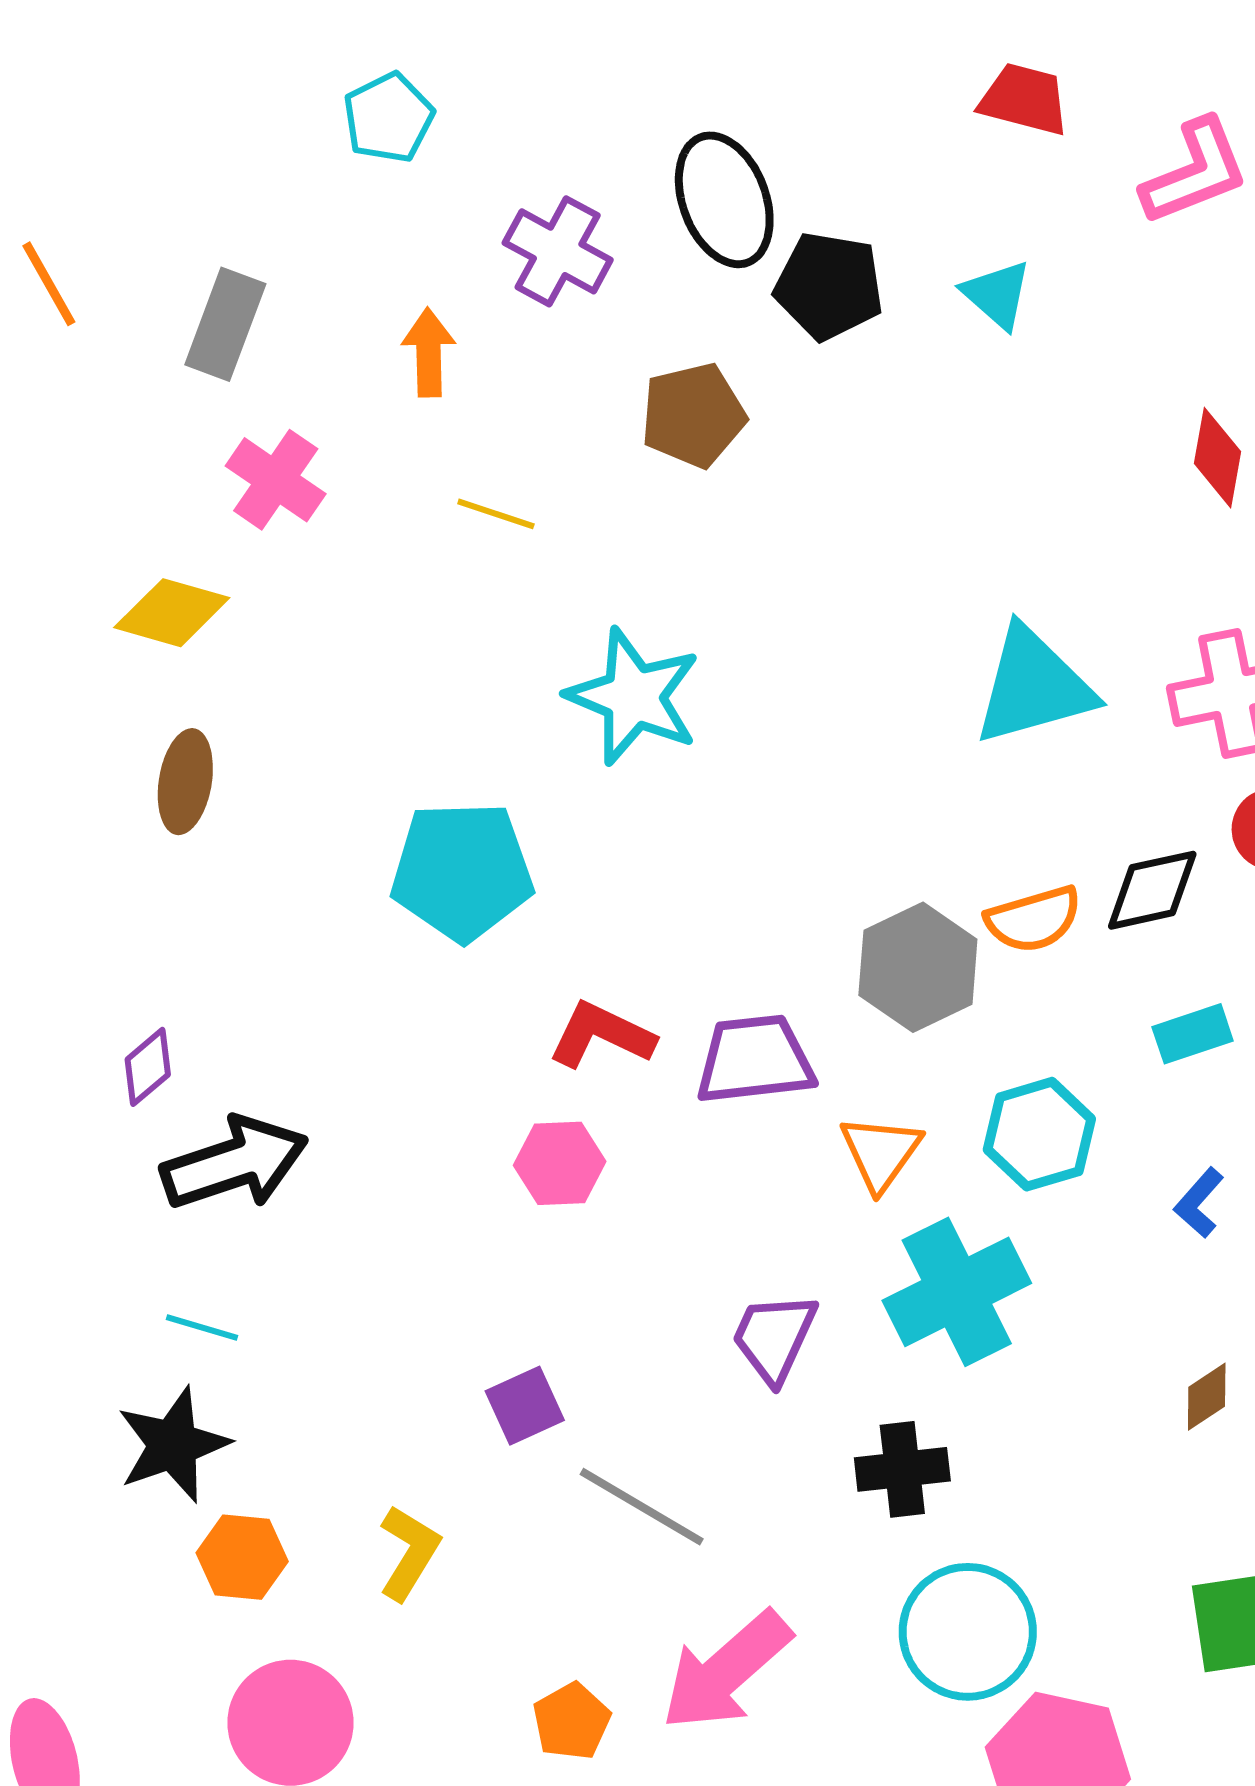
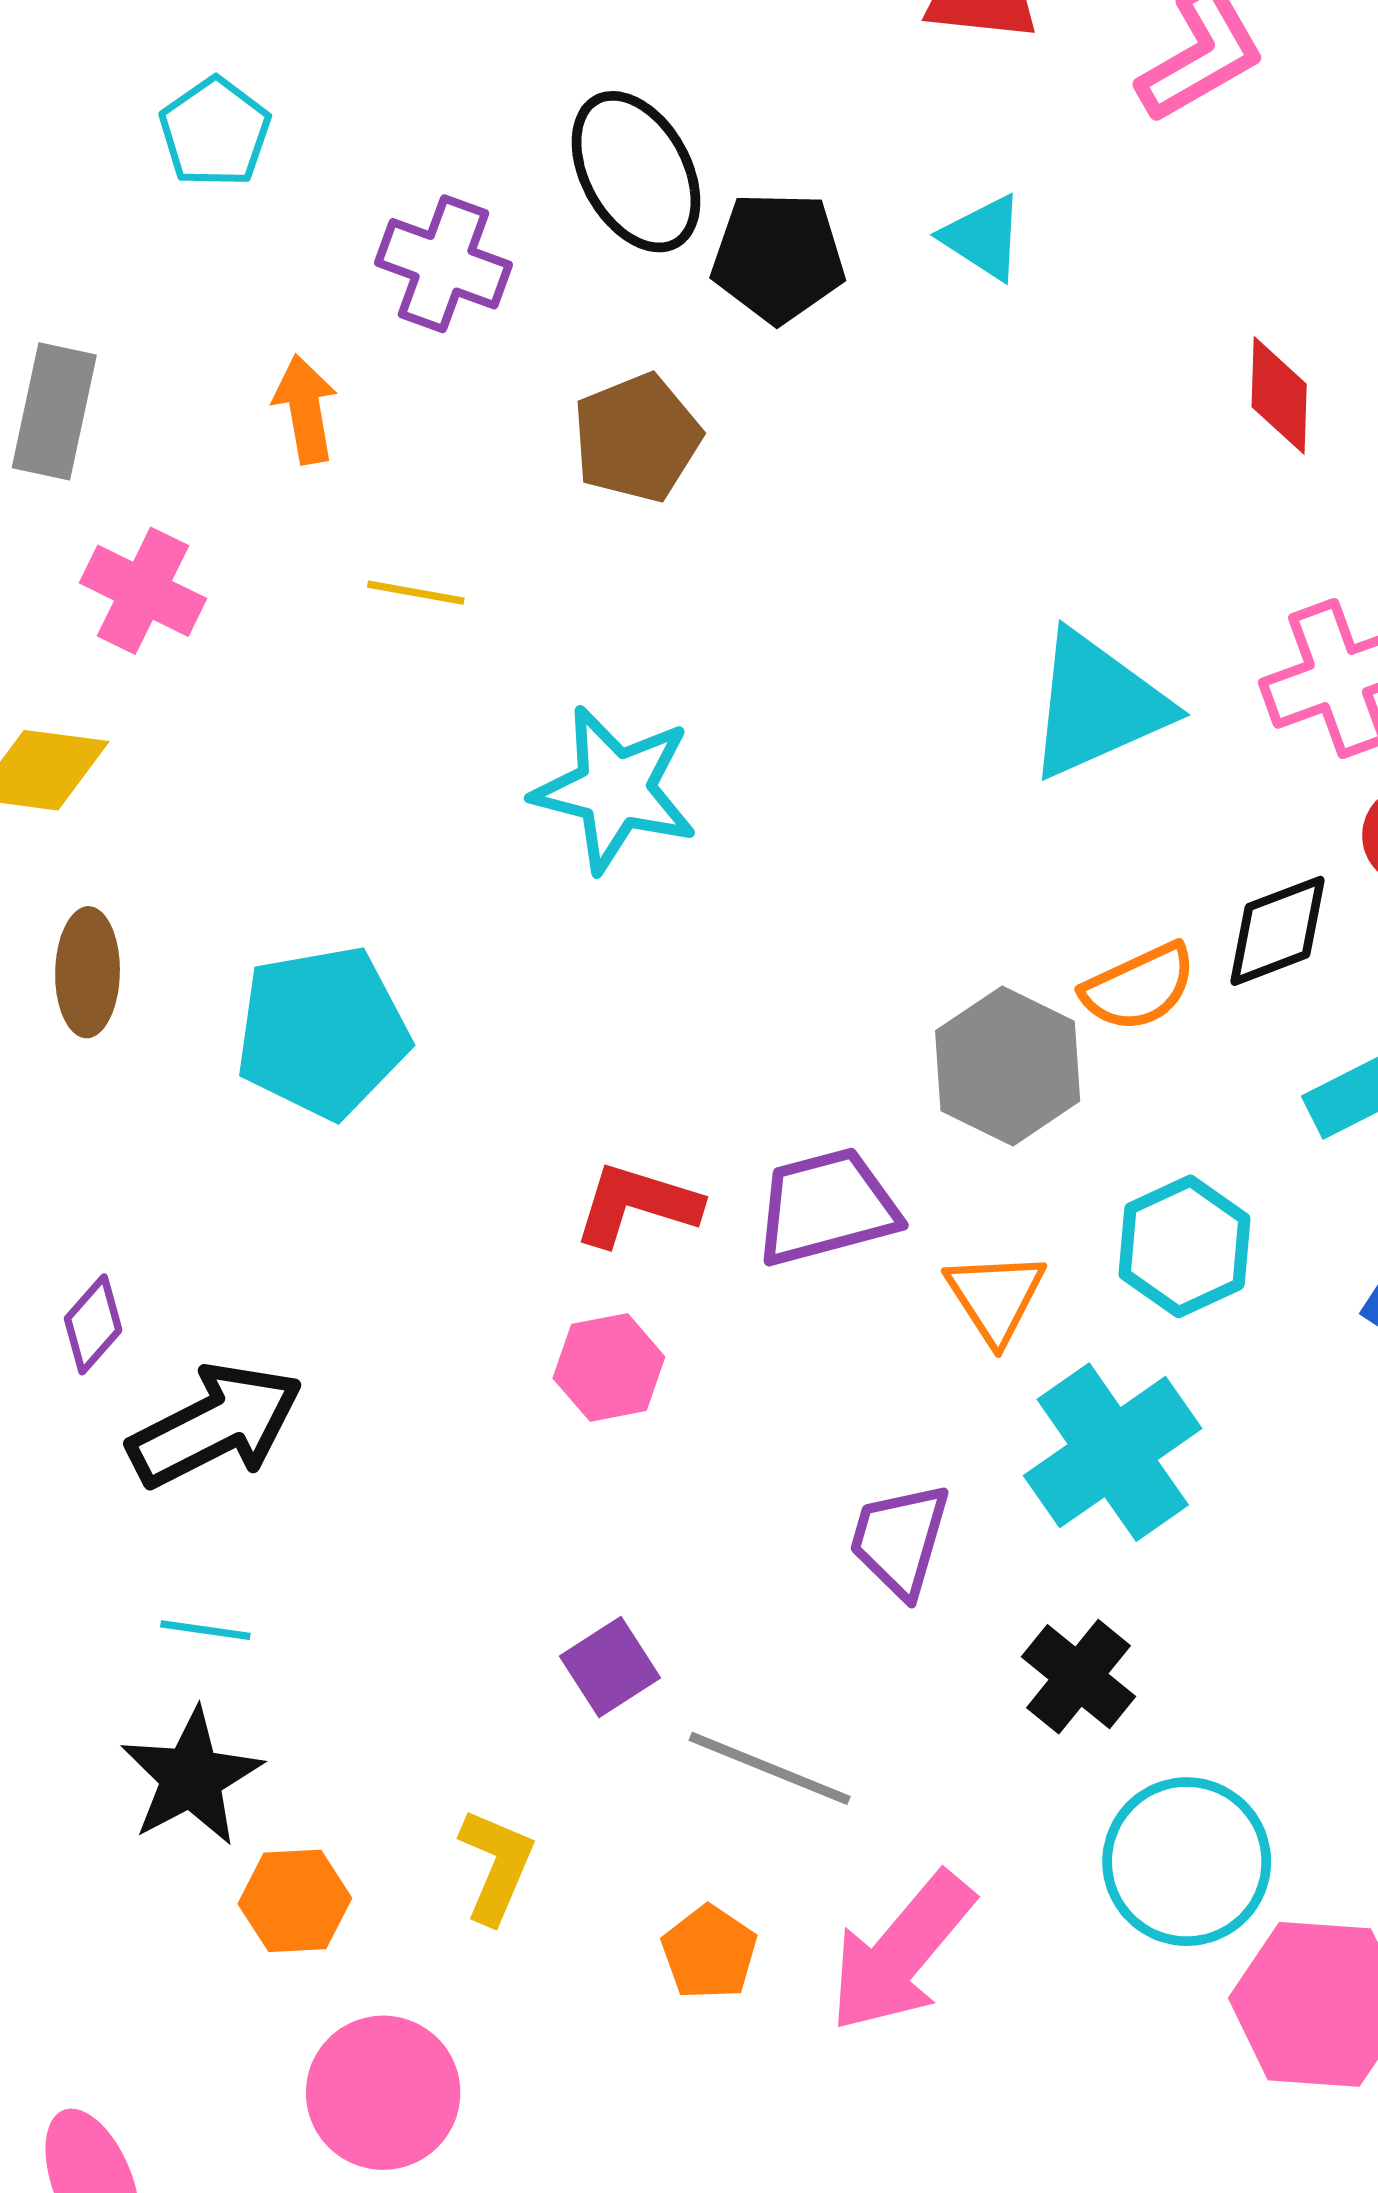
cyan pentagon: (462, 871) -> (322, 1032), moved
black cross: (902, 1469) -> (1078, 1677), turned -36
orange pentagon: (571, 1721) -> (709, 1952), moved

